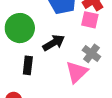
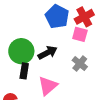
green circle: (20, 28) -> (21, 51), moved
pink triangle: (77, 72) -> (48, 86), moved

